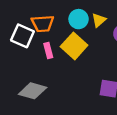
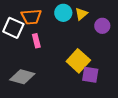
yellow square: (74, 46) -> (78, 61), moved

